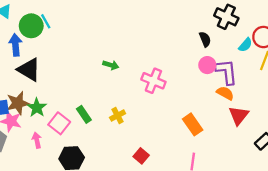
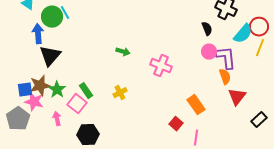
cyan semicircle: (245, 45) -> (243, 34), size x1.5
black triangle: (29, 70) -> (50, 56), turned 40
orange semicircle: (225, 93) -> (225, 77), turned 42
green rectangle: (84, 114) -> (86, 91), moved
yellow cross: (118, 116) -> (120, 93), moved
red square: (141, 156) -> (176, 124), moved

